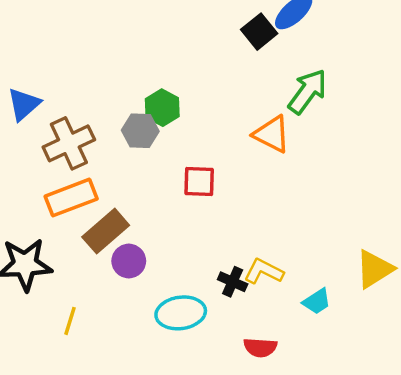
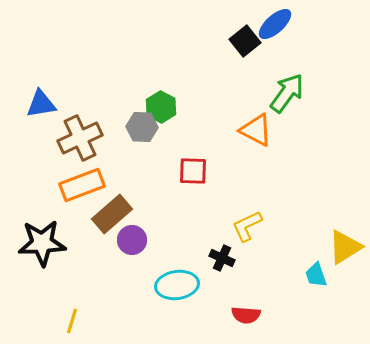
blue triangle: (24, 104) -> (41, 104), turned 32
yellow L-shape: (264, 271) -> (247, 226), moved, turned -52
cyan trapezoid: (317, 301) -> (316, 275), moved, turned 104
yellow line: (70, 321) -> (72, 321), moved

